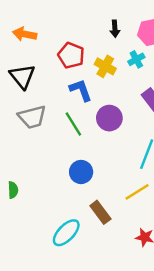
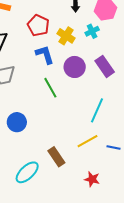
purple circle: (109, 118) -> (75, 67), moved
green line: (73, 124) -> (50, 88), moved
blue circle: (81, 172) -> (17, 122), moved

